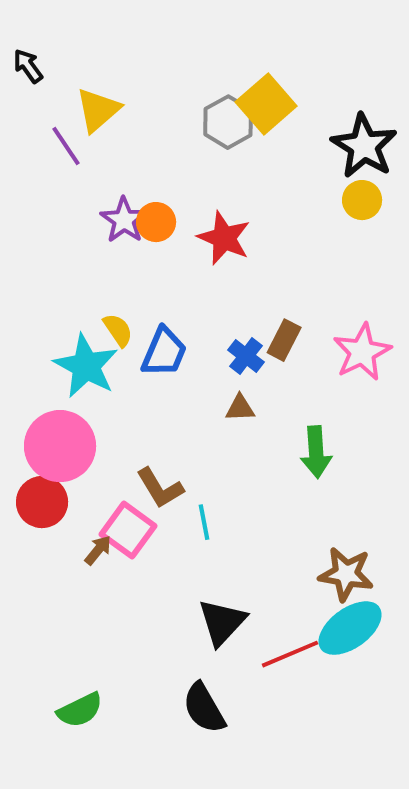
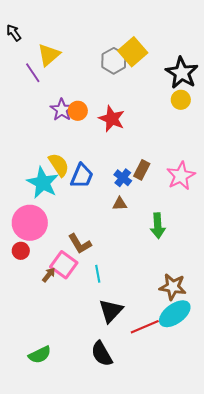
yellow semicircle: (118, 330) -> (59, 165), size x1.4
red circle: (42, 502) -> (21, 251), size x0.7
cyan line: (204, 522) -> (98, 274), moved

